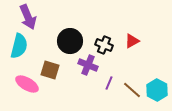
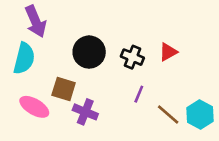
purple cross: (88, 65) -> (85, 112), moved
purple line: (109, 83) -> (139, 94), moved

